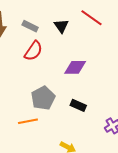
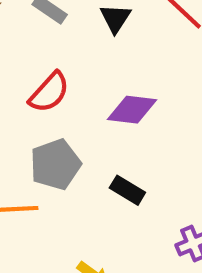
red semicircle: (33, 51) -> (49, 92), moved

